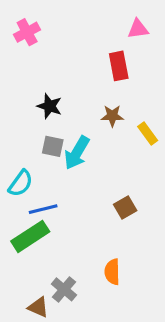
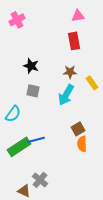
pink triangle: (138, 29) -> (78, 16), moved
cyan arrow: (77, 153) -> (66, 95), moved
blue line: (43, 209) -> (36, 140), moved
orange semicircle: (112, 272) -> (82, 144), moved

